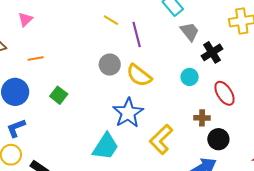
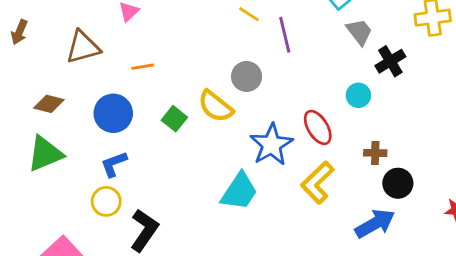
yellow semicircle: (139, 75) -> (216, 106), moved
red ellipse: (224, 93) -> (318, 127), moved

